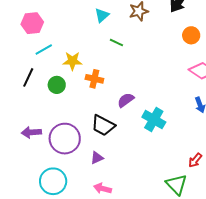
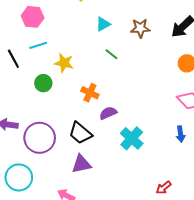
black line: (28, 77) -> (13, 59), moved, turned -66
orange cross: (94, 79) -> (90, 93), moved
purple triangle: (97, 158) -> (81, 164), moved, size x1.5

